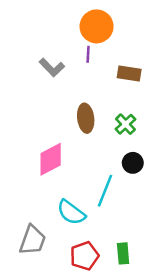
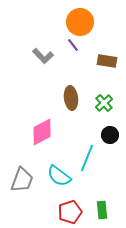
purple line: (88, 54) -> (73, 45), turned -40
gray trapezoid: (33, 240) -> (22, 180), moved

